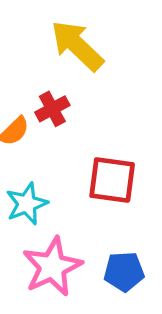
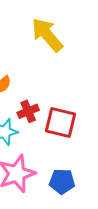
red cross: (52, 109) -> (28, 111), moved

